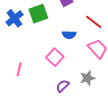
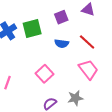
blue semicircle: (69, 35) -> (62, 43), moved

